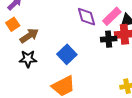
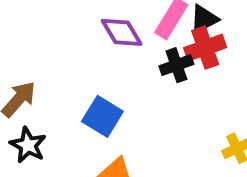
black star: (28, 59) -> (28, 145), turned -30

